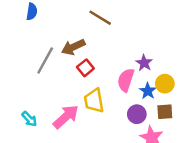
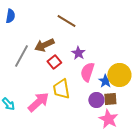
purple star: (144, 63) -> (78, 53), moved
yellow circle: (165, 84) -> (119, 75), size x1.5
brown square: (165, 112) -> (110, 99), moved

